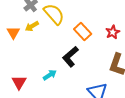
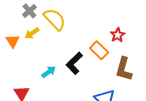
orange rectangle: (83, 32) -> (99, 50), moved
cyan arrow: (50, 75) -> (49, 72), moved

